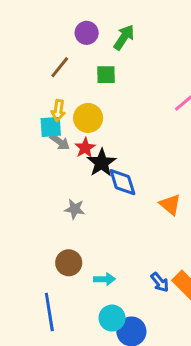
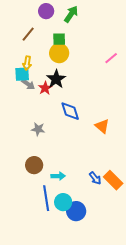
yellow circle: (88, 118) -> (59, 53), moved
black star: (102, 163) -> (56, 79), moved
blue line: (49, 312) -> (46, 198), moved

